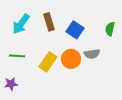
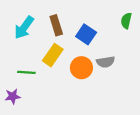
green semicircle: (110, 29) -> (126, 21), moved
green line: (17, 56) -> (26, 72), moved
yellow rectangle: (48, 62) -> (53, 55), moved

